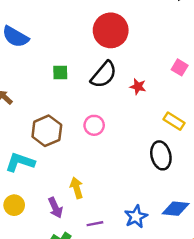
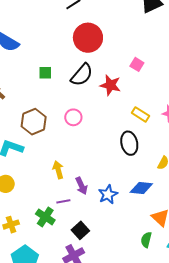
pink square: (180, 67) -> (137, 64), moved
red star: (138, 87) -> (110, 85), size x1.5
purple arrow: (55, 208) -> (82, 186), moved
purple line: (95, 224) -> (63, 201), moved

